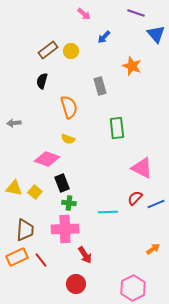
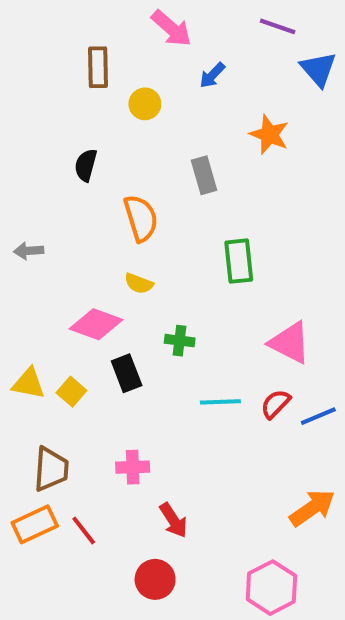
pink arrow: (84, 14) -> (171, 28), size x1.5
brown rectangle: (48, 50) -> (98, 67), moved, turned -54
green cross: (69, 203) -> (180, 341), moved
cyan line: (108, 212) -> (220, 402), moved
pink cross: (65, 229) -> (133, 467), size x0.6
orange arrow: (153, 249) -> (312, 508), size x1.6

